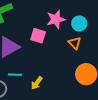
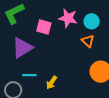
pink star: (56, 19) -> (68, 18), turned 30
pink square: (38, 36) -> (44, 27), moved

